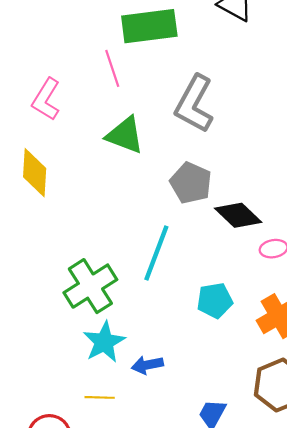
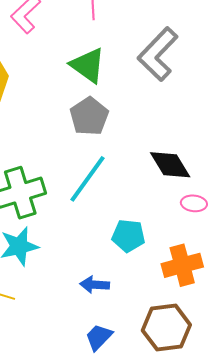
gray pentagon: (191, 183) -> (89, 116), moved
blue arrow: (147, 365) -> (95, 285), moved

